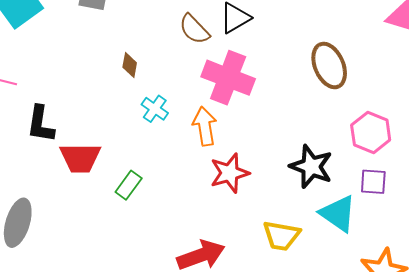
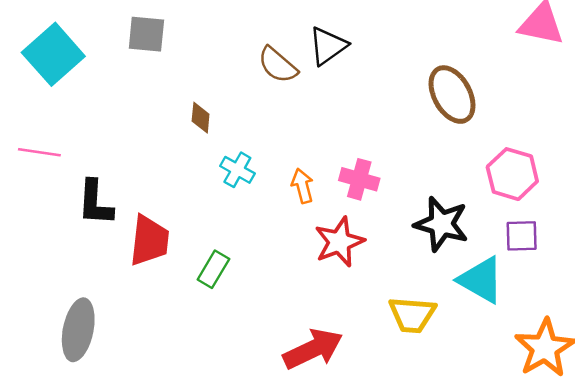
pink cross: (228, 78) -> (359, 179), moved, size x0.6
orange arrow: (205, 126) -> (302, 186), size x0.7
red trapezoid: (80, 158) -> (149, 241), turned -78

